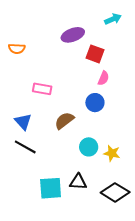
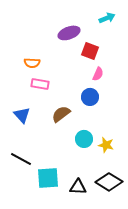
orange semicircle: (17, 49) -> (32, 63), moved
black line: (25, 147) -> (21, 159), moved
black triangle: (78, 182) -> (78, 187), moved

